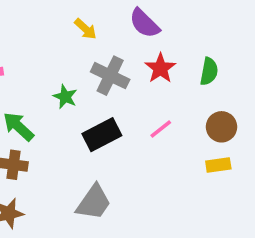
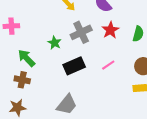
gray cross: (110, 76) -> (81, 32), turned 35

